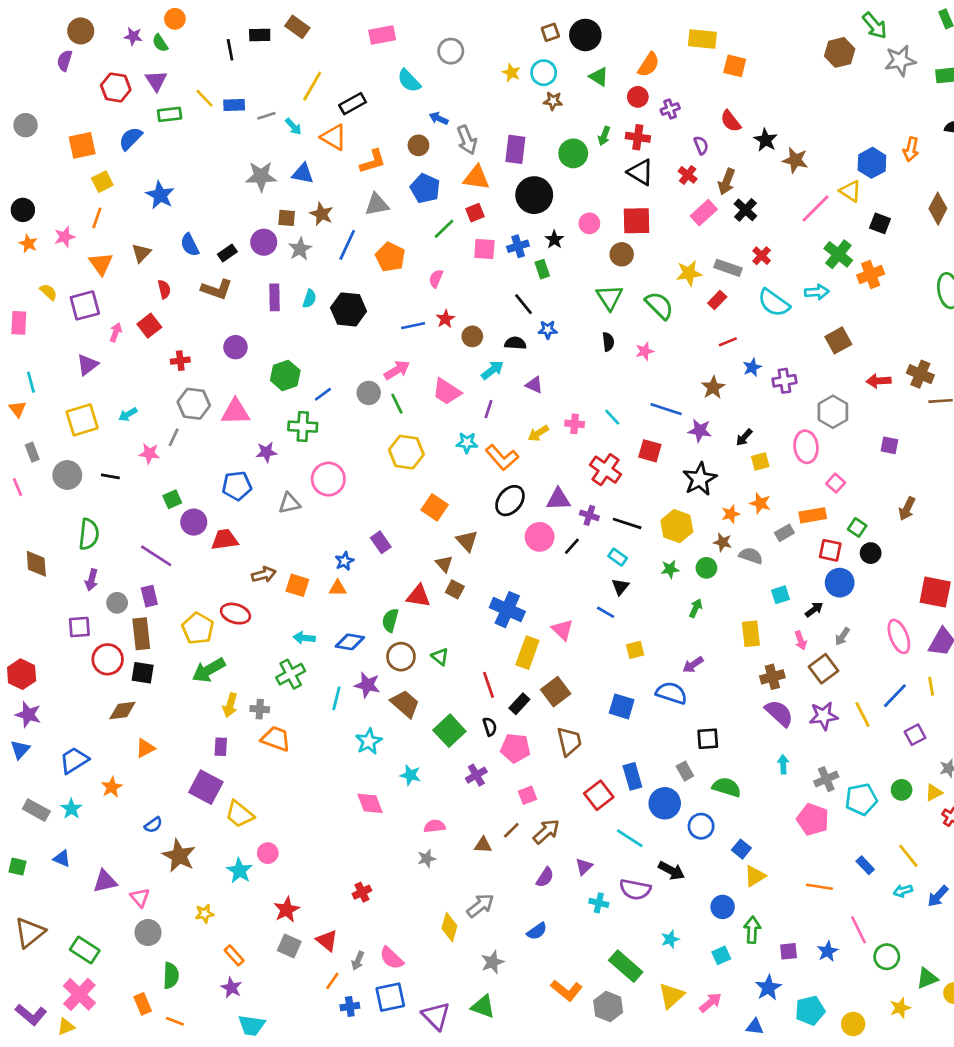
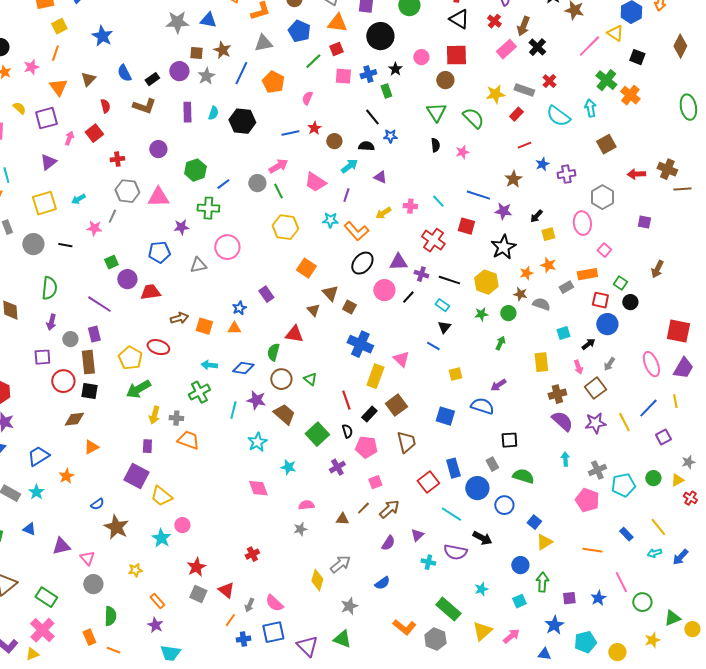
orange cross: (871, 274) -> (630, 95), turned -30
cyan arrow: (817, 292) -> (590, 108), turned -96
brown square: (455, 589) -> (349, 307), moved

